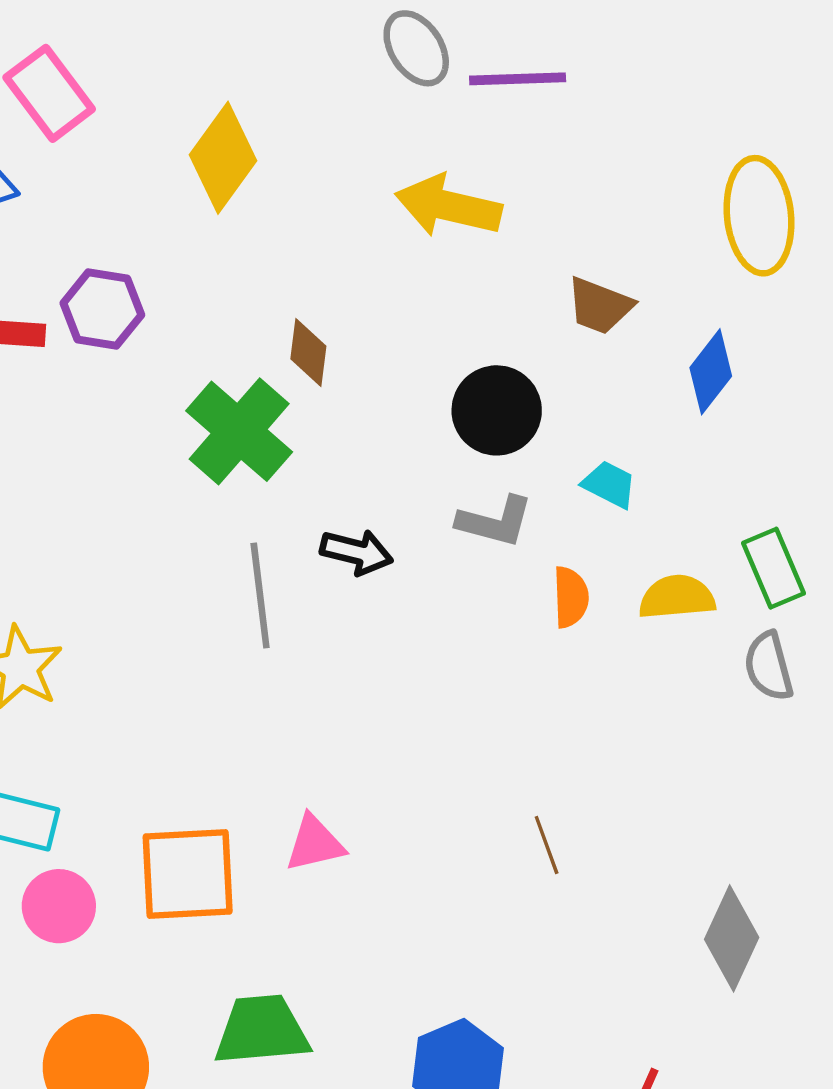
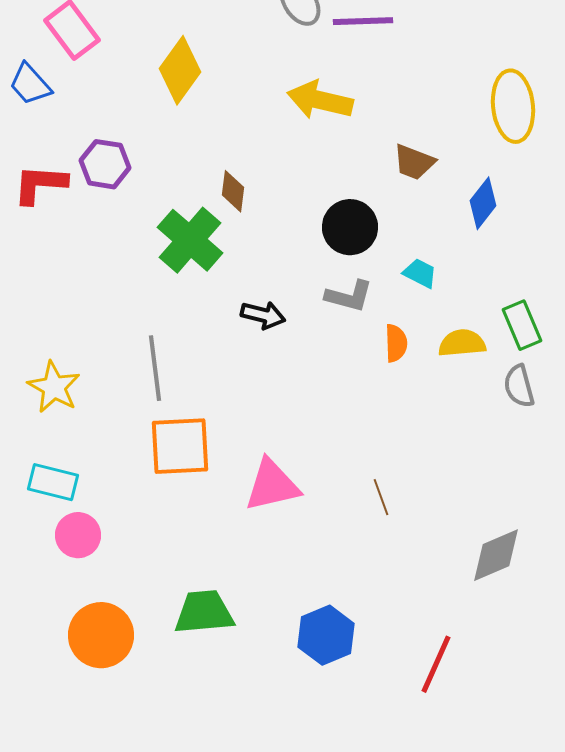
gray line: (260, 596) -> (155, 368), moved
pink triangle: (315, 843) -> (272, 485), moved, size x1.5
orange square: (188, 874) -> (180, 446), moved
gray diamond: (732, 938) -> (496, 555), turned 42

